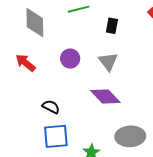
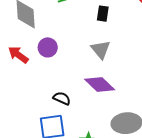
purple circle: (70, 59) -> (48, 47), moved
black semicircle: (51, 107) -> (62, 98), moved

